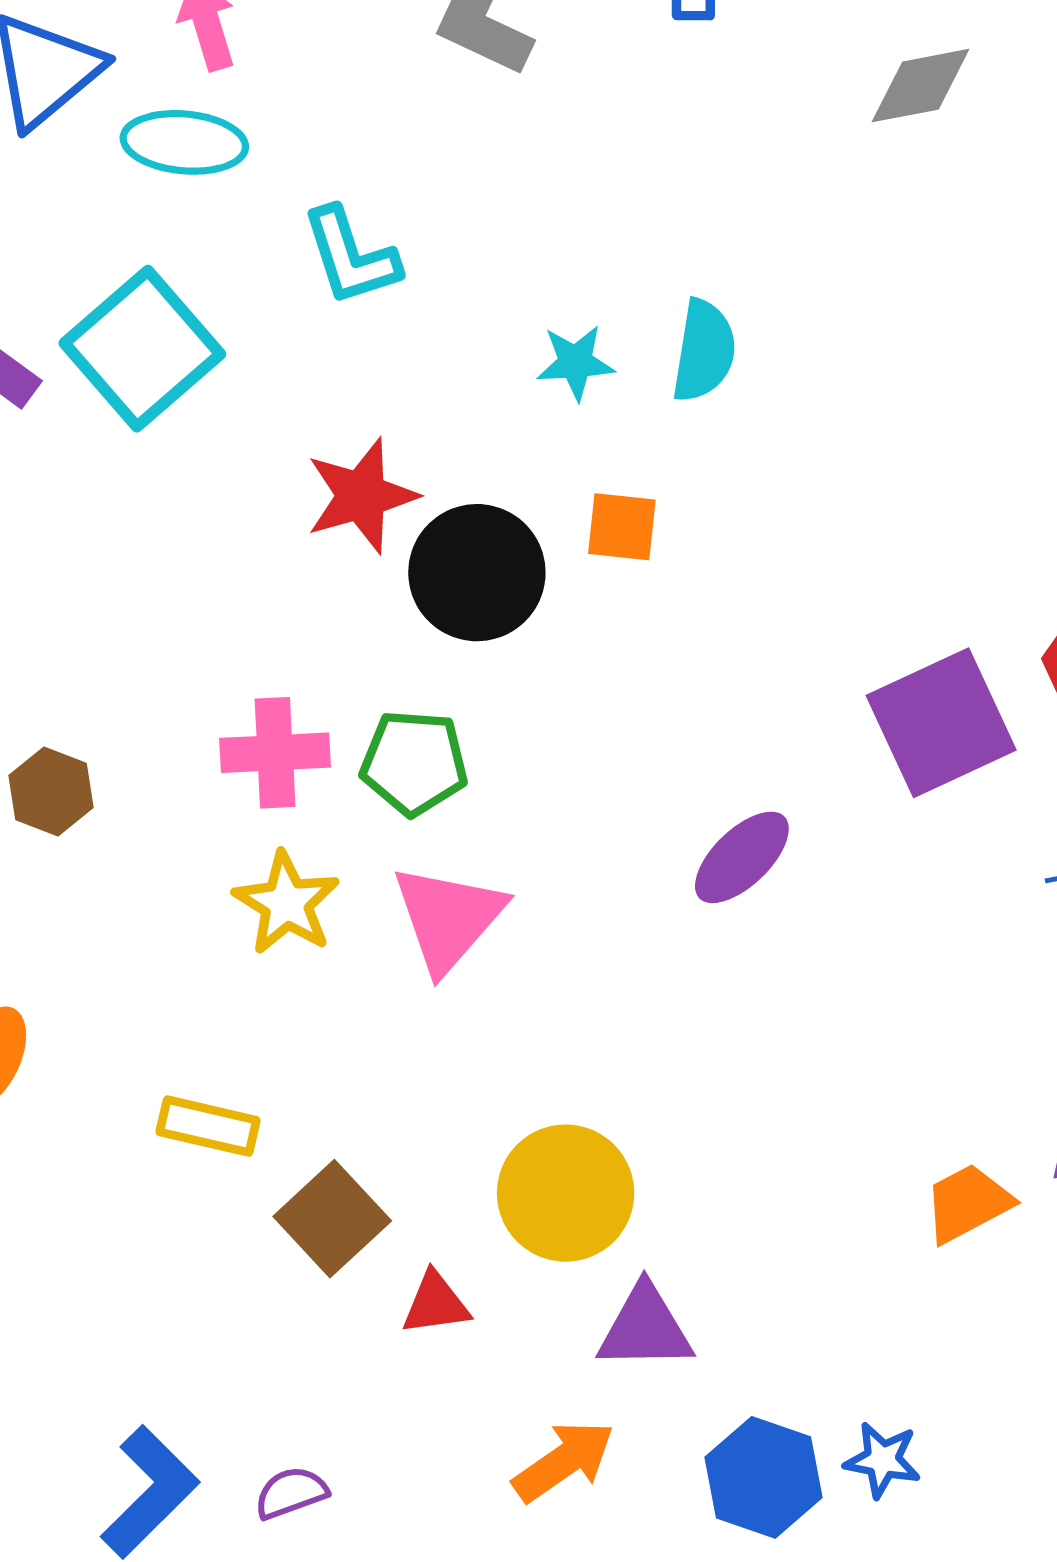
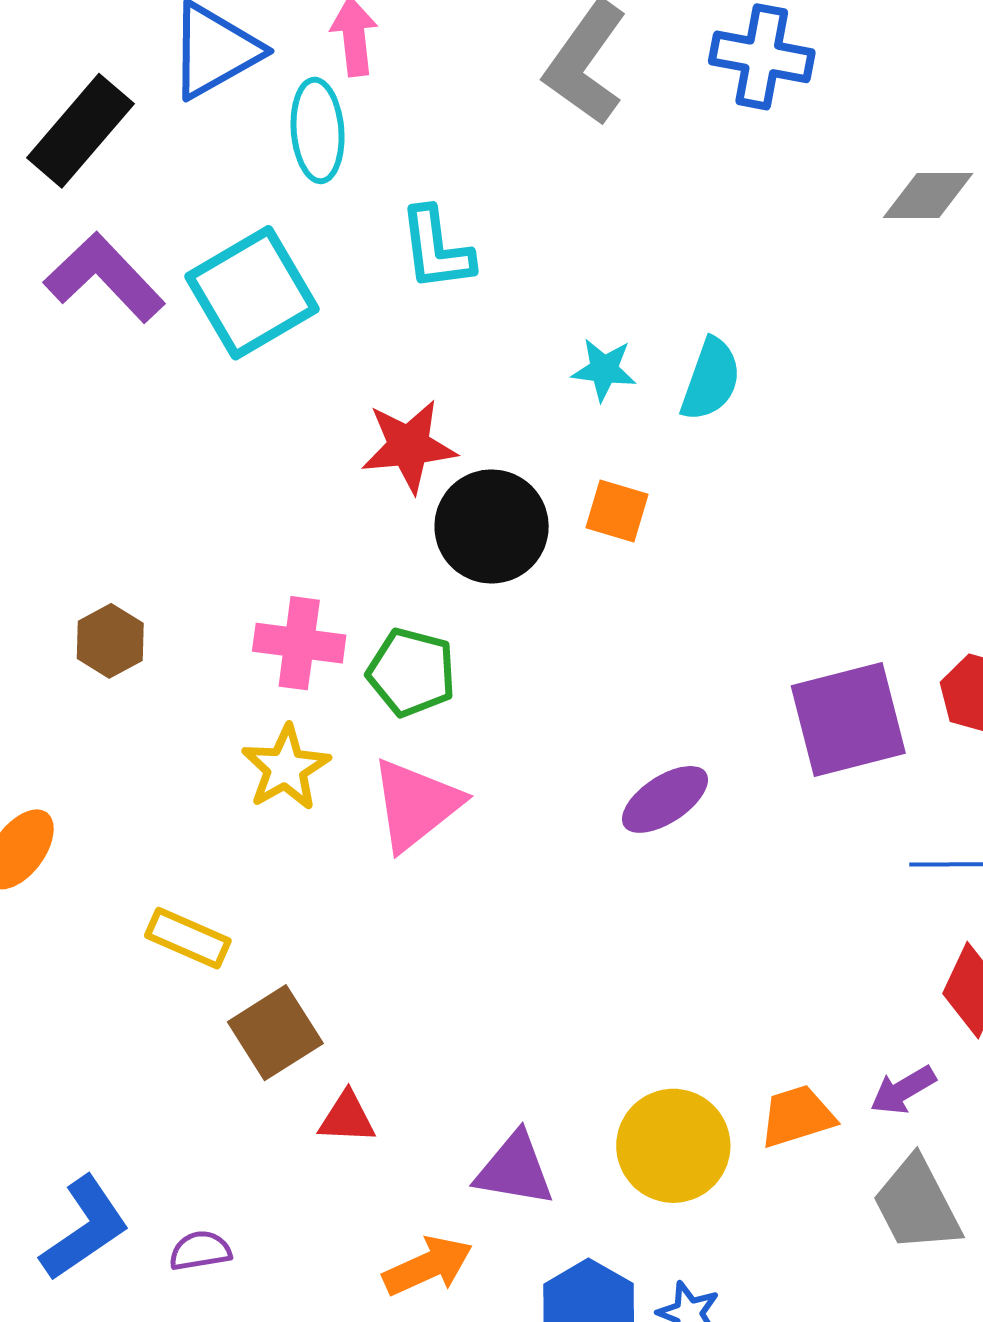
cyan ellipse: (184, 142) -> (318, 130), turned 70
yellow circle: (566, 1193) -> (673, 1146), moved

